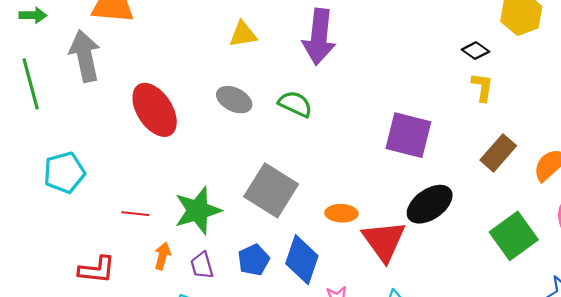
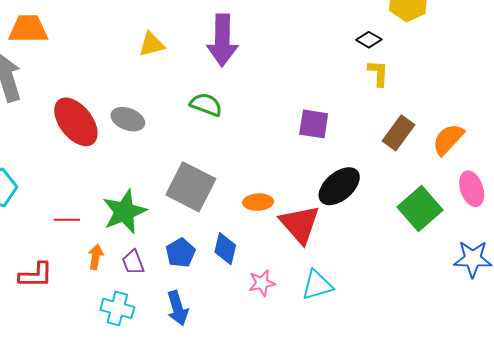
gray ellipse: (234, 100) -> (128, 119), moved
purple square: (408, 135) -> (314, 124), size x0.7
blue diamond: (302, 260) -> (225, 249), size x0.7

